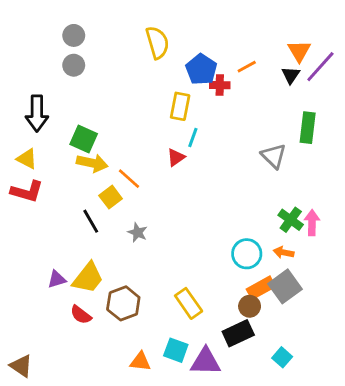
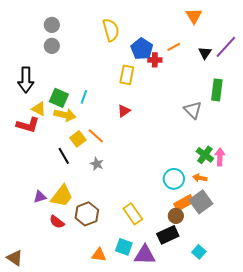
orange triangle: (299, 51) -> (194, 16), moved
cyan line: (193, 138) -> (84, 97), moved
yellow triangle: (27, 159) -> (39, 109), moved
orange line: (129, 179) -> (96, 136), moved
red L-shape: (27, 191) -> (28, 125), moved

